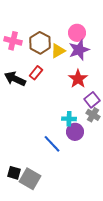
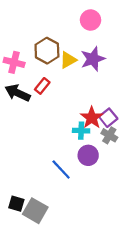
pink circle: (77, 33) -> (91, 20), moved
pink cross: (13, 41) -> (14, 62), moved
red star: (78, 79) -> (92, 118), moved
cyan cross: (69, 119) -> (81, 131), moved

